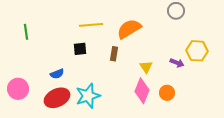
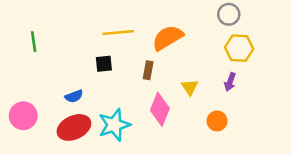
yellow hexagon: (197, 51) -> (239, 48), moved
purple arrow: (177, 63) -> (230, 82), turned 88
pink diamond: (142, 91) -> (160, 109), moved

